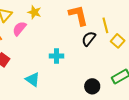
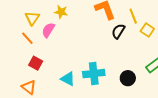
cyan cross: (56, 56) -> (94, 74), moved, size x1.5

